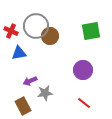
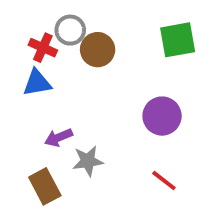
gray circle: (36, 26) -> (70, 30), size x0.6
red cross: (11, 31) -> (43, 48), moved

